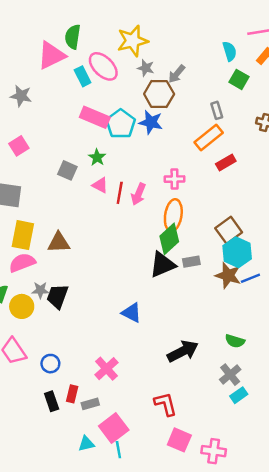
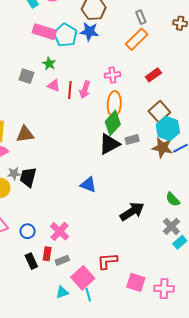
red rectangle: (226, 162) -> (153, 75), moved
green semicircle: (235, 341) -> (173, 199), turned 35
pink cross: (106, 369) -> (60, 231), moved
red L-shape: (165, 404) -> (107, 261), moved, turned -75

